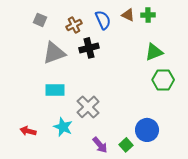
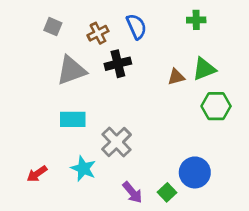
brown triangle: (128, 15) -> (176, 77), moved, turned -40
red arrow: (28, 131) -> (37, 174), turned -49

